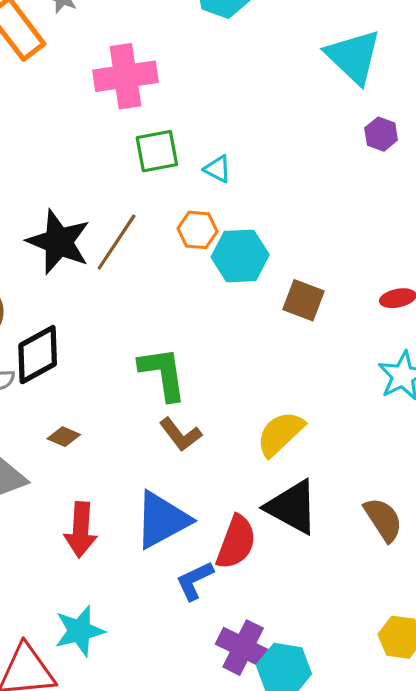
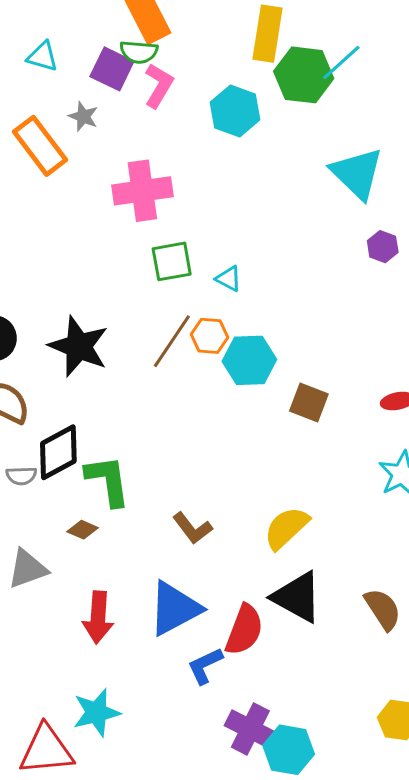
brown line: (117, 242) -> (172, 341), moved
green L-shape: (163, 374) -> (108, 481), moved

